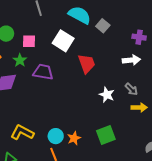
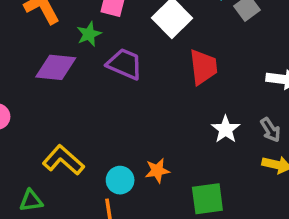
orange star: (74, 138) -> (157, 171), moved

